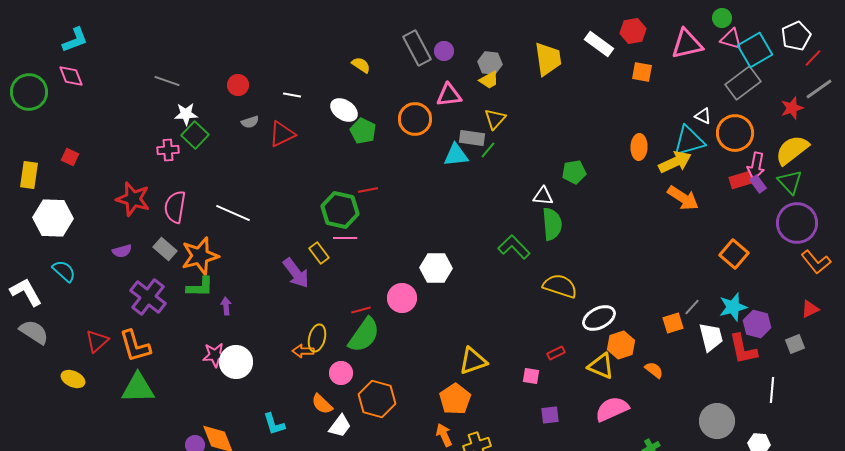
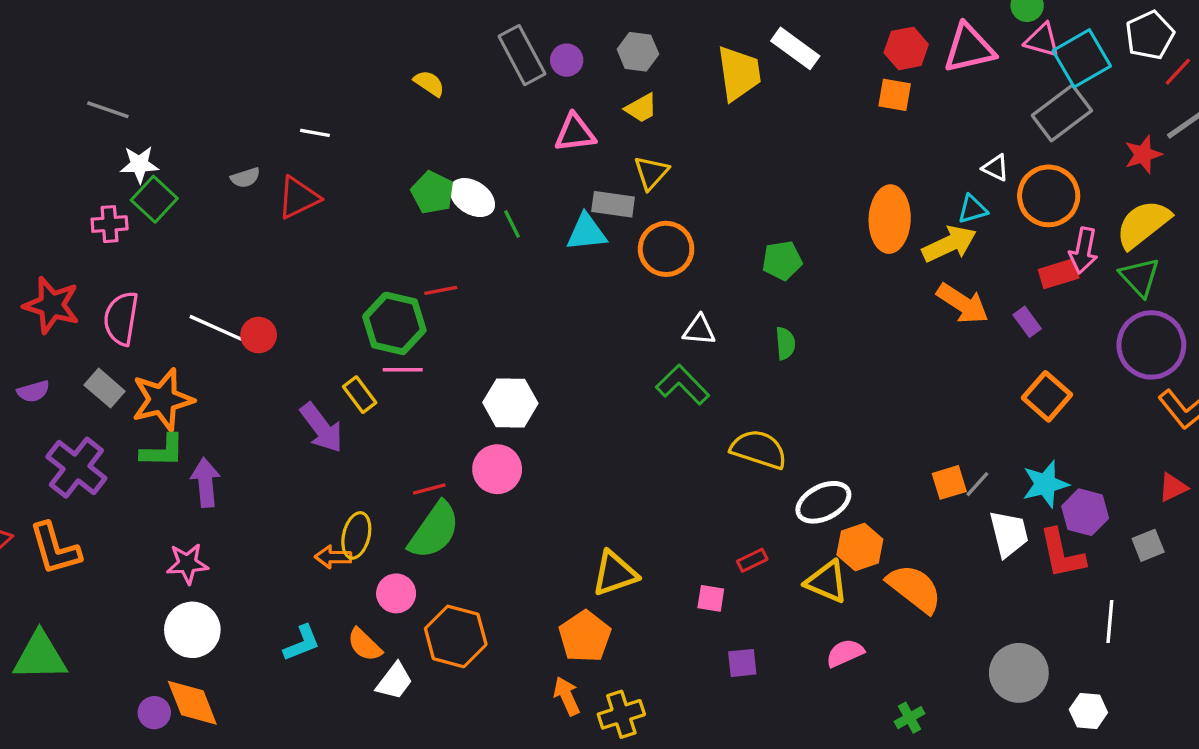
red hexagon: (633, 31) -> (906, 48), moved
white rectangle: (599, 44) -> (795, 48), moved
gray hexagon: (490, 63) -> (638, 52), moved
red circle: (238, 85) -> (259, 335), moved
white ellipse: (344, 110) -> (472, 198), moved
orange circle: (415, 119) -> (666, 249), moved
cyan triangle: (689, 141) -> (972, 209), size x0.6
orange ellipse: (639, 147) -> (890, 219), size x1.5
green line: (488, 150) -> (512, 224), moved, turned -66
purple rectangle: (758, 184) -> (1027, 322), moved
white triangle: (543, 196) -> (699, 330), moved
green semicircle: (552, 224) -> (785, 343), moved, size x0.6
white hexagon: (436, 268) -> (510, 403), moved
purple arrow: (226, 306) -> (206, 482), size x1.6
orange square: (673, 323) -> (949, 482), moved
white circle: (236, 362) -> (192, 630), moved
orange semicircle: (654, 370) -> (914, 588), size x1.8
green triangle: (138, 388) -> (40, 656), moved
pink semicircle: (612, 409) -> (845, 653), size x0.7
cyan L-shape: (274, 424) -> (302, 643), moved, turned -95

